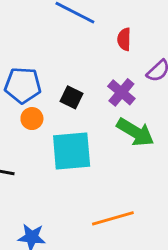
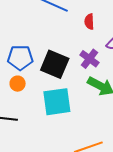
black square: (71, 97) -> (55, 64), size x1.8
orange circle: (32, 119) -> (18, 84), moved

